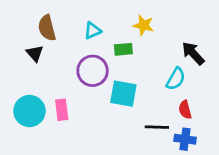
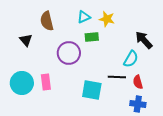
brown semicircle: (47, 28) -> (47, 21), moved
cyan triangle: (93, 31) -> (84, 17), moved
cyan square: (123, 94) -> (92, 90), moved
black line: (157, 127) -> (117, 77), moved

